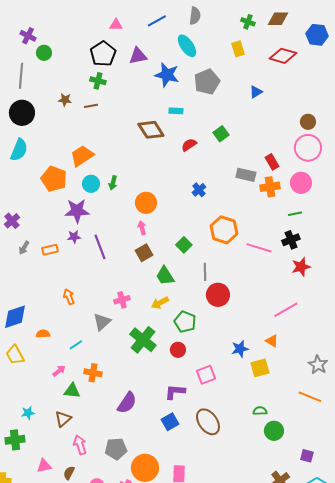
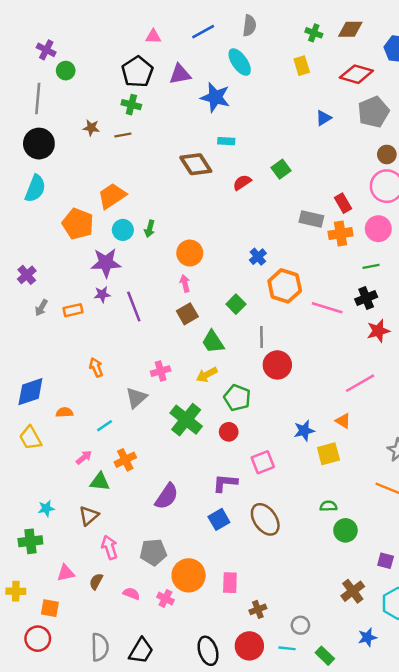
gray pentagon: (207, 82) -> (373, 112), moved
blue cross: (199, 190) -> (258, 257), moved
orange cross: (93, 373) -> (125, 460), turned -36

